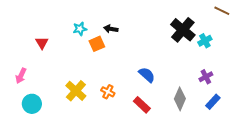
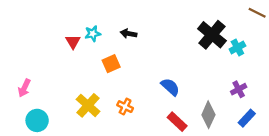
red triangle: (42, 43) -> (73, 42), moved
orange square: (97, 44) -> (111, 64), moved
red rectangle: (142, 105) -> (177, 122), moved

